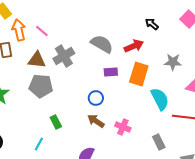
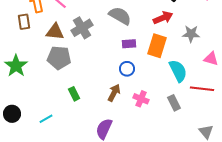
red arrow: (134, 46) -> (163, 18), moved
blue circle: (96, 98) -> (127, 69), moved
brown arrow: (96, 121) -> (114, 93), turned 84
gray rectangle: (159, 142) -> (174, 103), moved
cyan line: (39, 144) -> (46, 119), moved, turned 32

